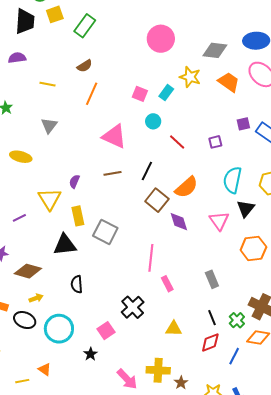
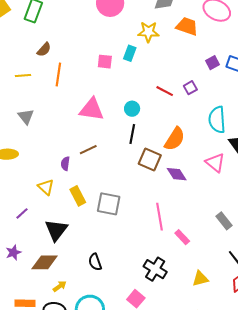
yellow line: (47, 84) -> (23, 75), moved
cyan circle: (153, 121) -> (132, 109), moved
red line: (177, 142) -> (165, 91), moved
brown line: (112, 173) -> (88, 150), moved
yellow triangle: (49, 199) -> (46, 187), size x0.7
black triangle: (65, 245) -> (56, 230), moved, turned -30

